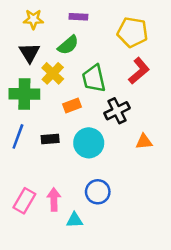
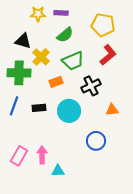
yellow star: (33, 19) -> (38, 14), moved
green semicircle: (68, 45) -> (65, 35), moved
black triangle: (30, 53) -> (23, 41), turned -42
green trapezoid: (94, 79) -> (73, 61), turned -100
blue circle: (98, 192) -> (96, 141), moved

